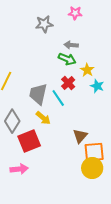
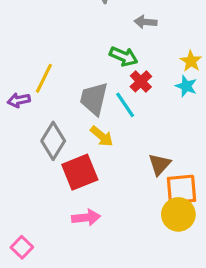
green arrow: (67, 59) -> (124, 56), moved
yellow star: (87, 70) -> (191, 61), moved
pink arrow: (19, 169) -> (86, 218), moved

